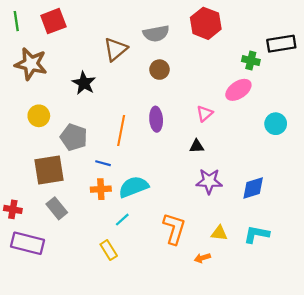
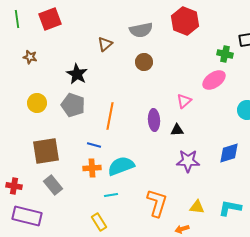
brown triangle: (115, 49) -> (105, 44), size x0.7
brown star: (31, 64) -> (30, 57), size x0.5
purple ellipse: (156, 119) -> (154, 120), moved
gray pentagon: (74, 137) -> (73, 105), moved
blue diamond: (253, 188) -> (229, 153), moved
cyan line: (122, 220) -> (111, 195), turned 32

